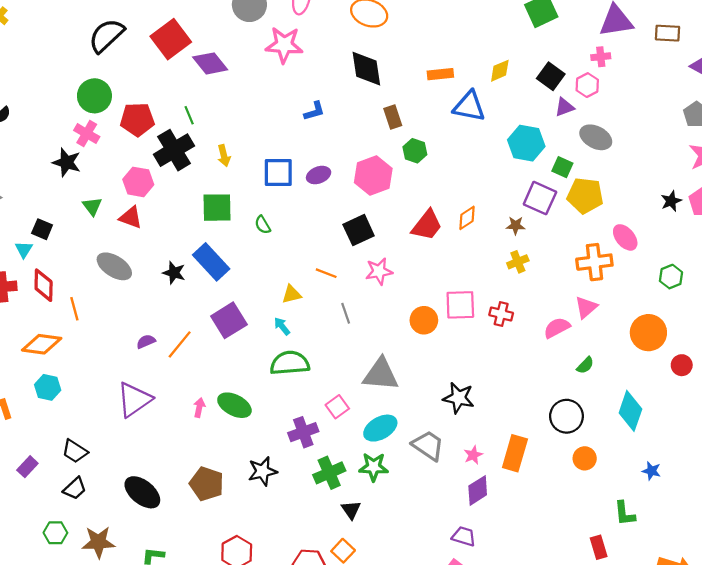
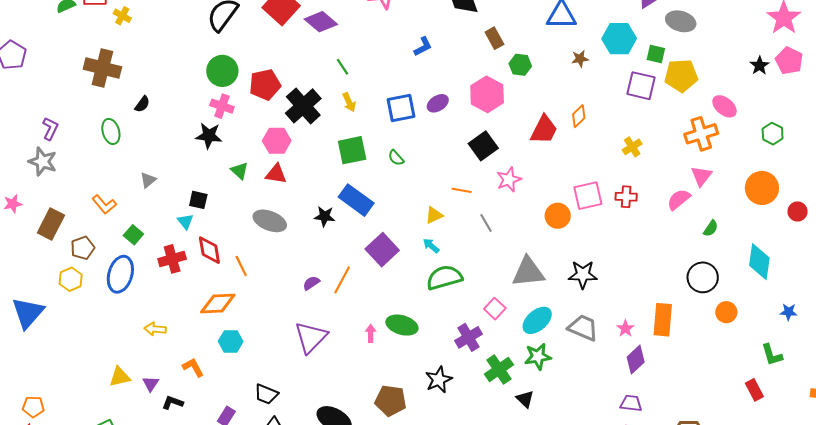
green line: (189, 115) -> (343, 67), moved
brown star: (516, 225) -> (580, 59), moved
black star: (459, 398) -> (583, 275), moved

